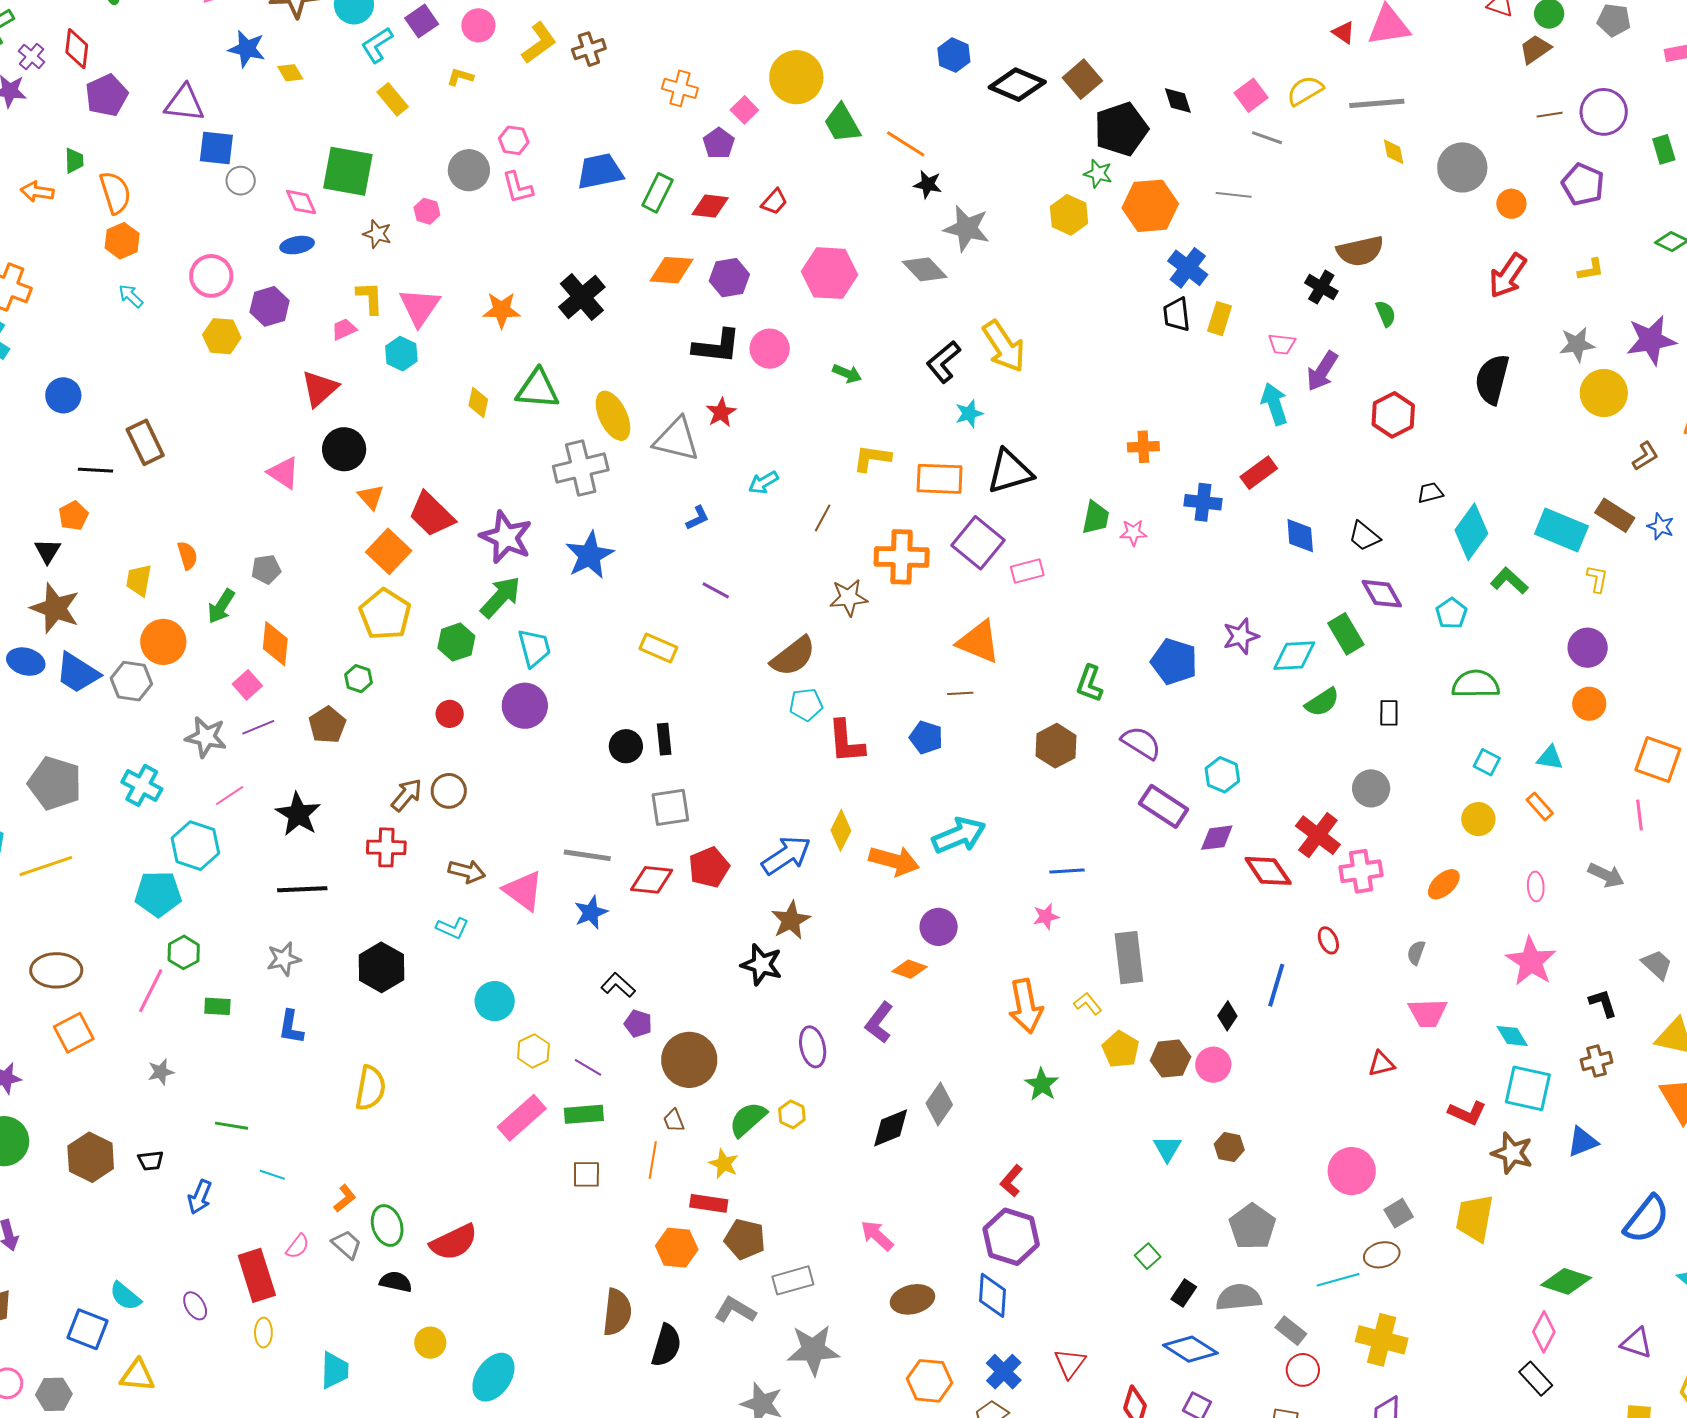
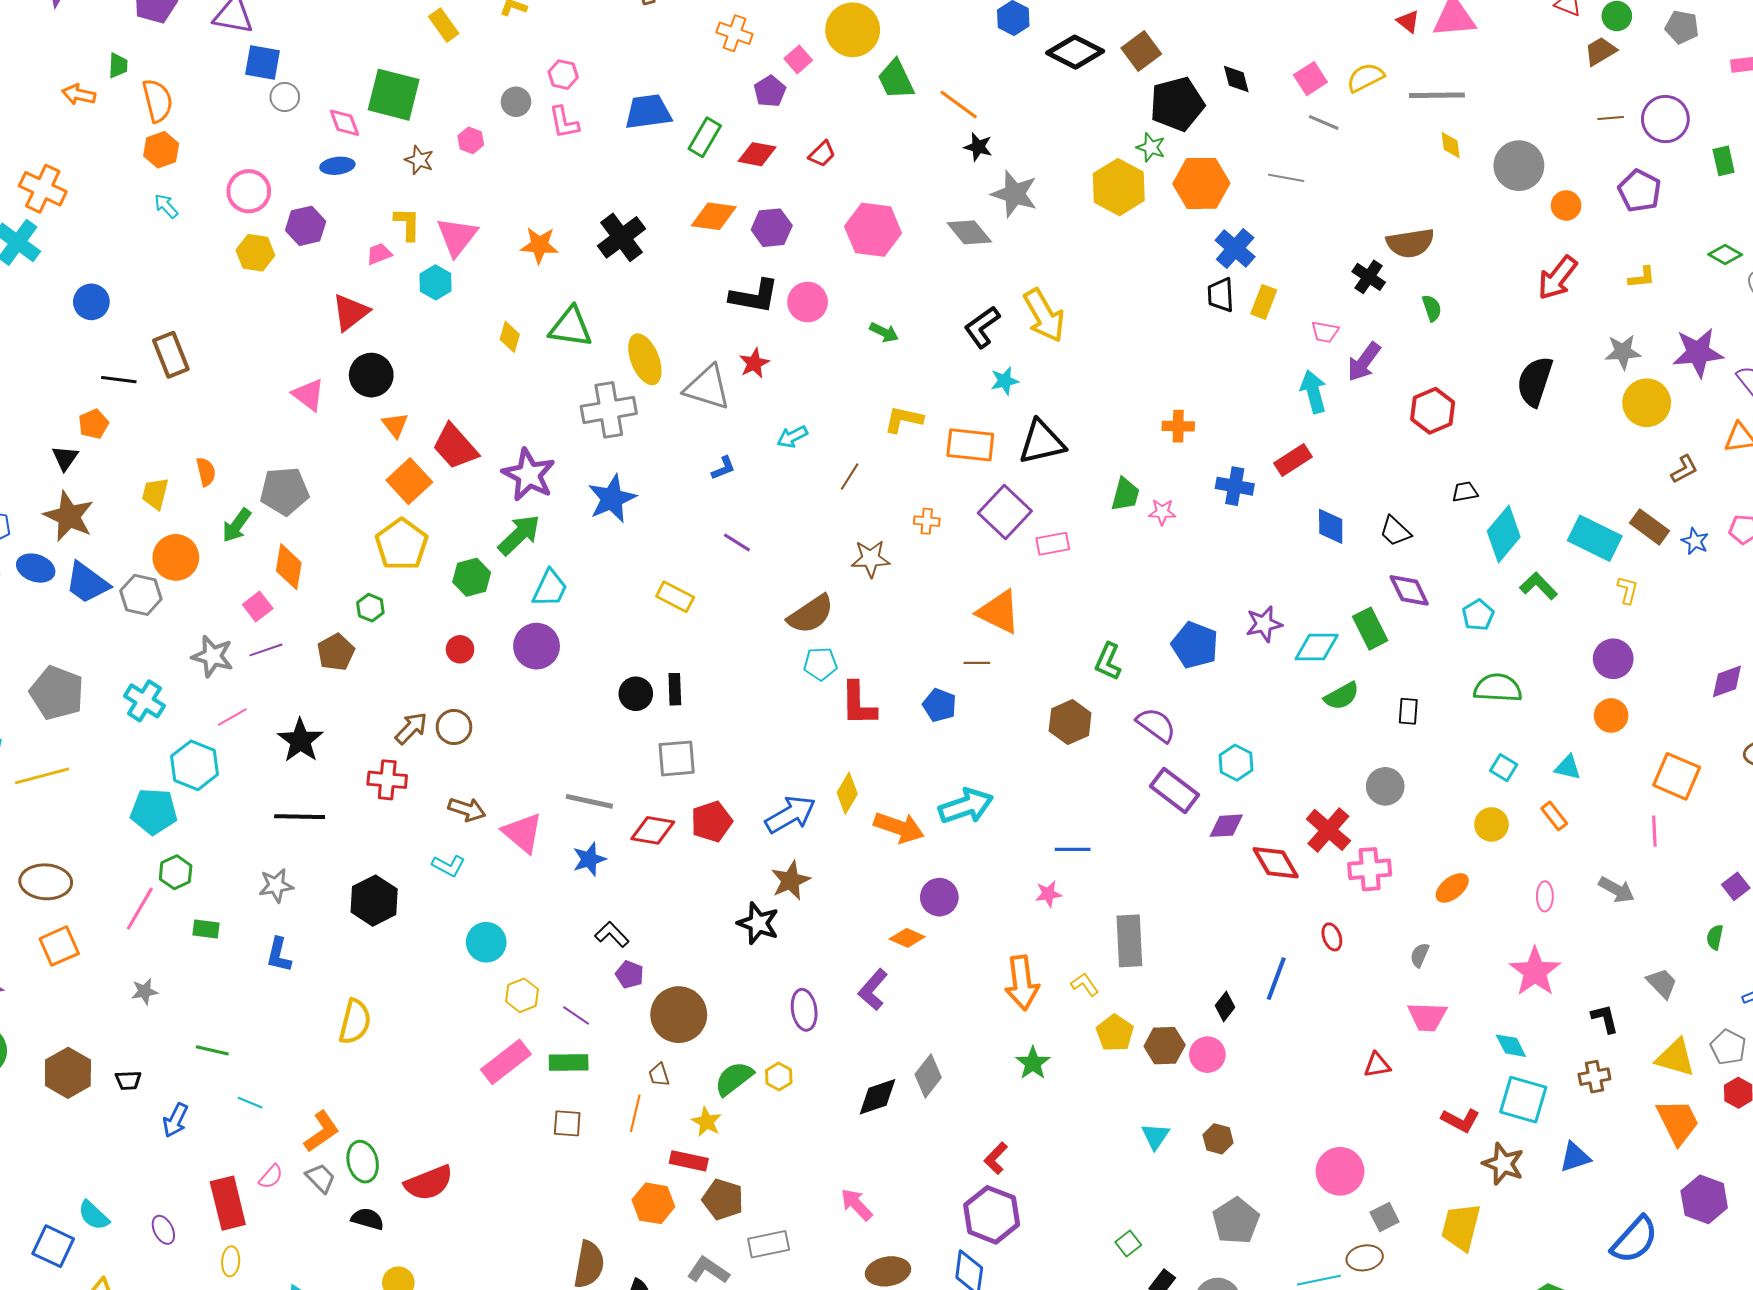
gray circle: (469, 170) -> (516, 102), size x0.7
yellow hexagon: (1069, 215) -> (1119, 187), size x1.4
orange cross: (902, 557) -> (927, 521), size x0.5
gray pentagon: (266, 569) -> (284, 491), size x1.6
cyan trapezoid: (534, 648) -> (550, 588), turned 36
orange L-shape: (345, 1198) -> (322, 1131), size x1.5

